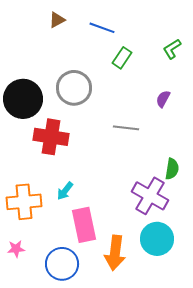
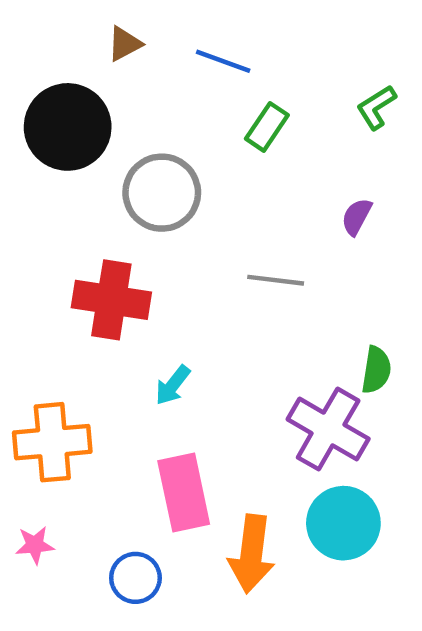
black circle: (23, 99) -> (68, 127), moved
cyan arrow: (65, 191) -> (173, 385), moved
blue circle: (62, 264) -> (135, 578), size x0.7

